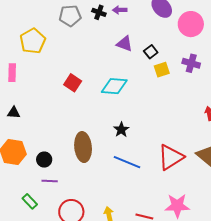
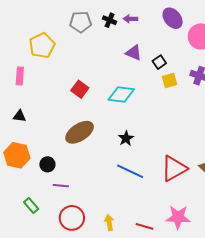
brown ellipse: (83, 147) -> (80, 132), moved, turned 60
purple line: (50, 181) -> (61, 186), moved

